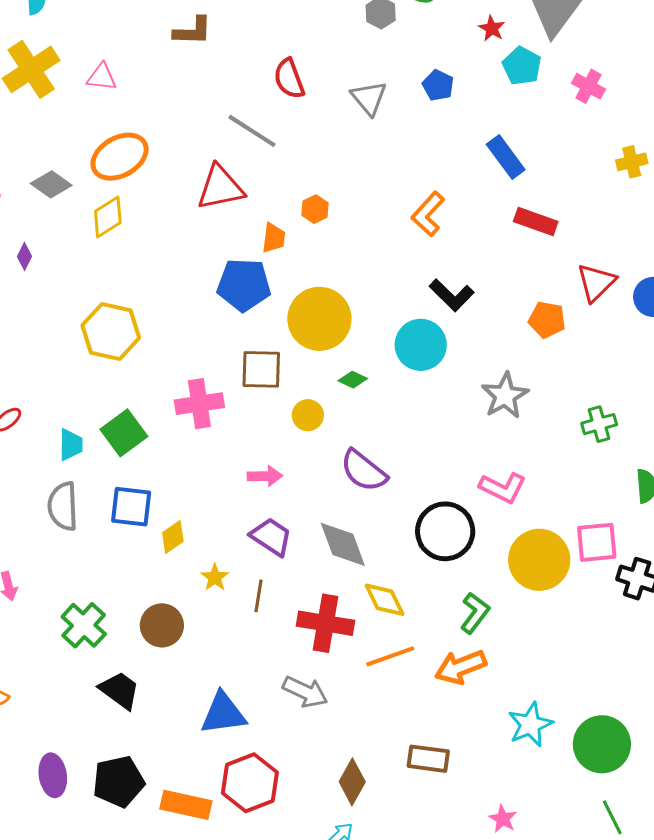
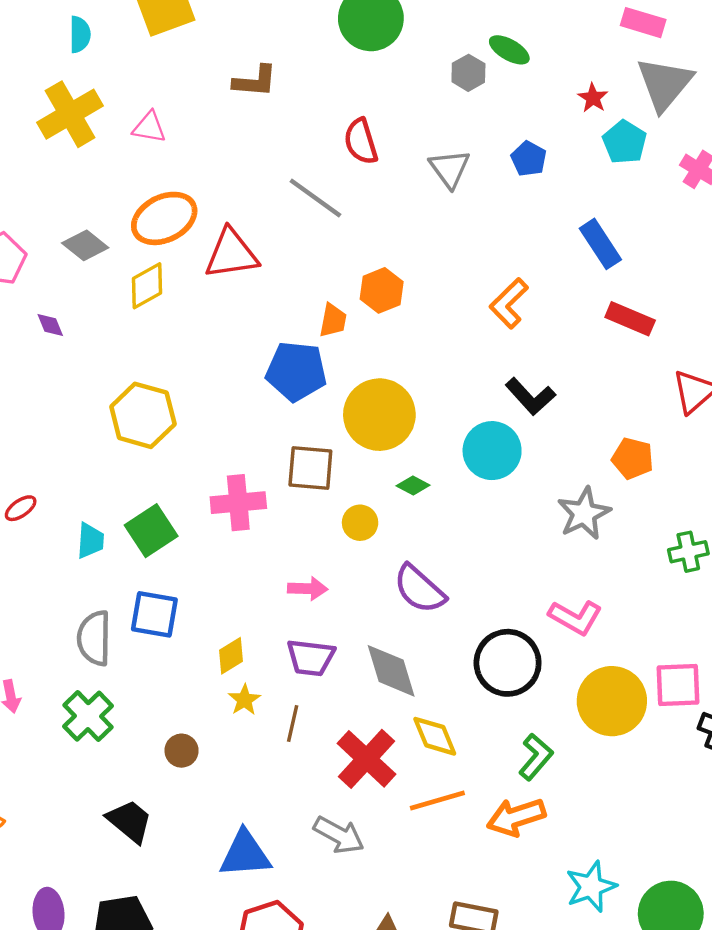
red triangle: (220, 188) -> (231, 254), moved
orange hexagon: (315, 209) -> (382, 290), size x1.4
purple diamond: (24, 256) -> (50, 325), turned -52
orange pentagon: (547, 320) -> (633, 458), moved
gray semicircle: (63, 506) -> (94, 638), moved
yellow diamond: (173, 537) -> (231, 656), moved
purple trapezoid: (271, 537) -> (311, 658), turned 150
red cross: (326, 623) -> (367, 759), turned 30
green cross: (84, 625) -> (88, 716), moved
brown circle: (162, 625) -> (182, 751), size x0.7

